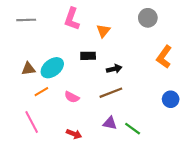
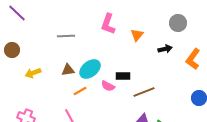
gray line: (26, 20) -> (66, 36), moved
black rectangle: (88, 56) -> (123, 76), moved
black arrow: (114, 69) -> (165, 49), moved
pink semicircle: (72, 97) -> (108, 86), moved

